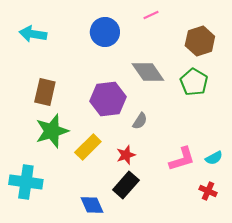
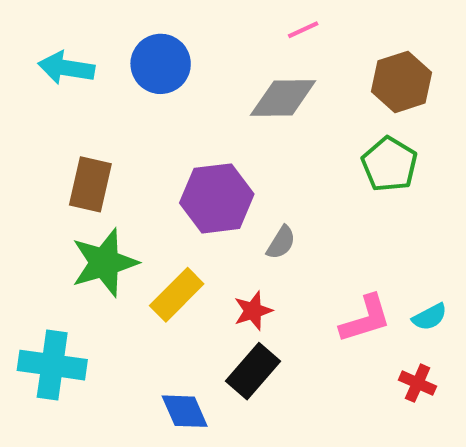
blue circle: (105, 32) -> (161, 64), moved
gray diamond: (148, 72) -> (283, 98), moved, turned -56

